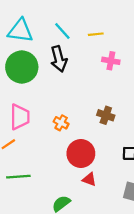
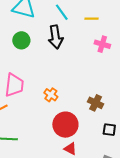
green circle: (22, 67) -> (21, 40), size x0.6
brown cross: (106, 115) -> (96, 103), moved

